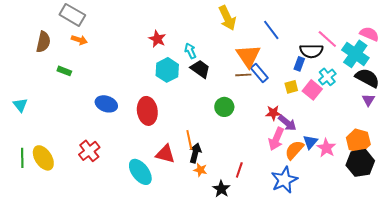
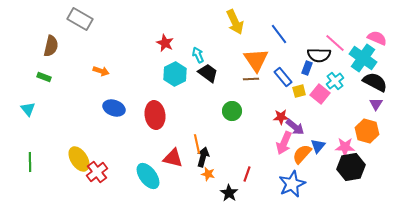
orange arrow: (79, 40) -> (101, 71), moved
green rectangle: (64, 71) -> (44, 77), moved
blue rectangle: (259, 73) -> (283, 77), moved
orange hexagon: (358, 141) -> (367, 131), moved
pink star: (326, 148) -> (345, 147), moved, turned -30
red cross: (89, 151) -> (97, 172), moved
yellow ellipse: (43, 158) -> (79, 159), moved
black hexagon: (360, 163) -> (351, 167), moved

